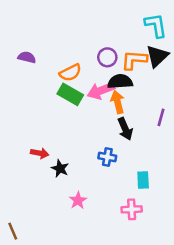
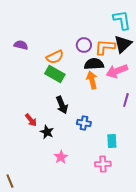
pink arrow: (101, 91) -> (117, 71), moved
purple line: (161, 117) -> (126, 100), moved
black arrow: (125, 129) -> (62, 105), moved
red arrow: (40, 153) -> (31, 120), turned 40

